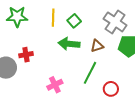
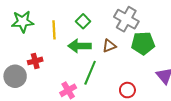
yellow line: (53, 18) -> (54, 30), moved
green line: (90, 73) -> (90, 73), moved

